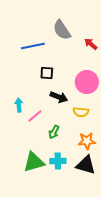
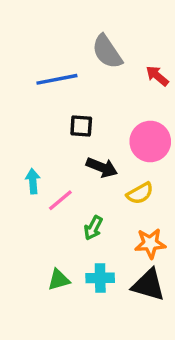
yellow semicircle: (81, 112) -> (140, 193), turned -35
green triangle: (34, 162) -> (59, 280), size x0.6

